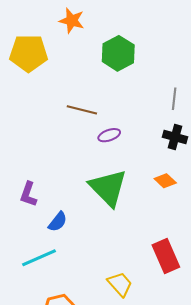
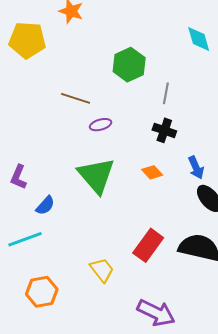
green hexagon: (118, 53) -> (129, 65), moved
red rectangle: (166, 256) -> (148, 245), turned 56

